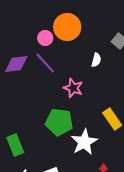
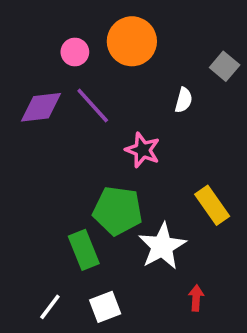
pink circle: (45, 38) -> (75, 52), moved
green rectangle: (15, 145) -> (84, 250), moved

